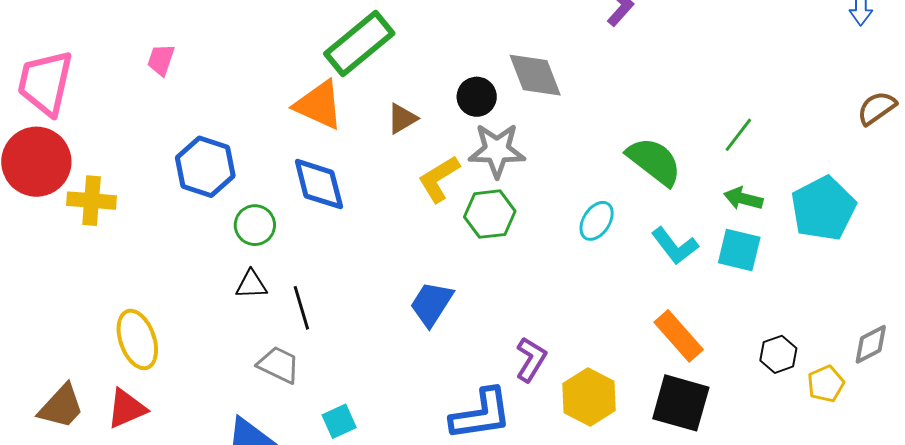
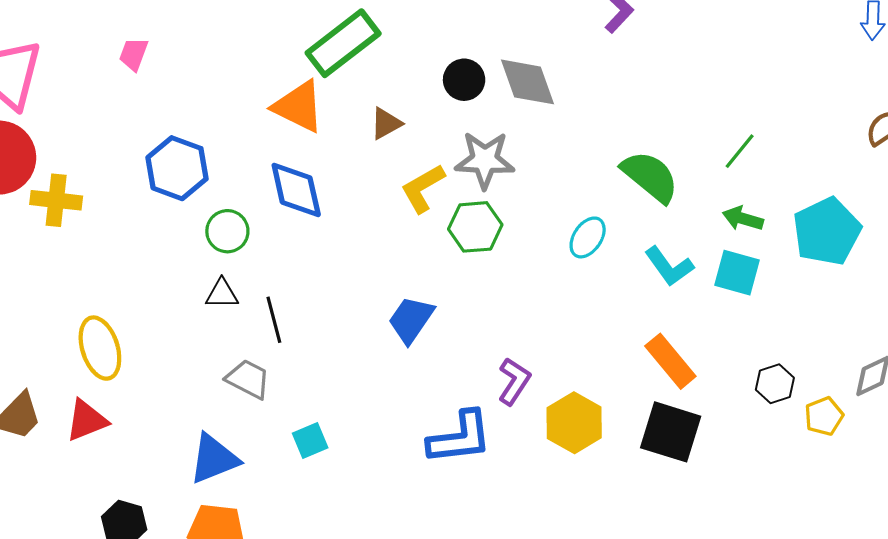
black circle: (477, 97) -> (464, 80), moved

